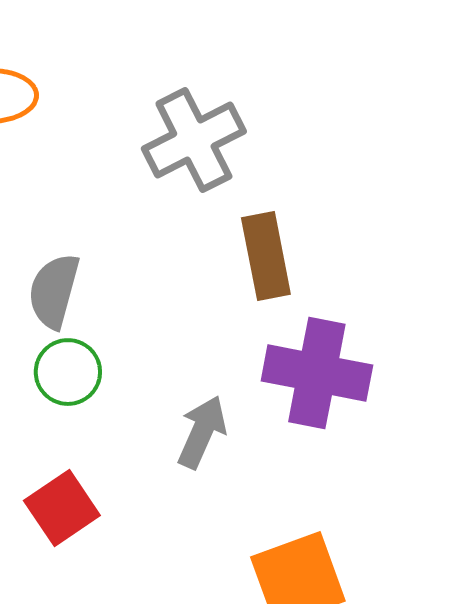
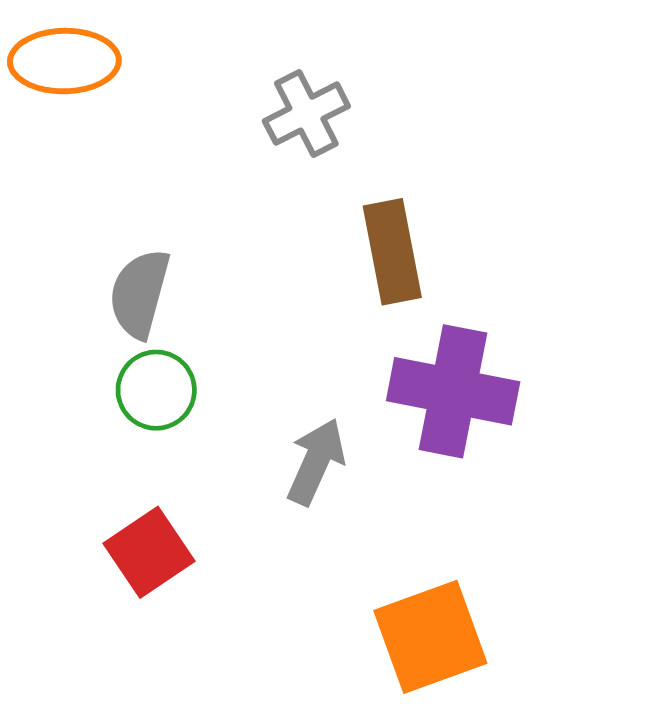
gray cross: (194, 140) -> (306, 114), size x0.7

